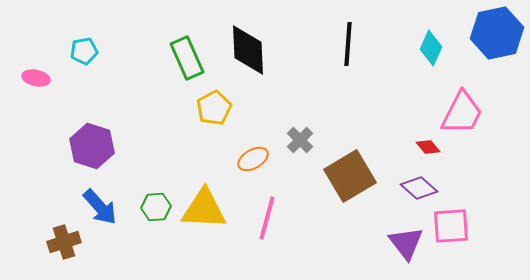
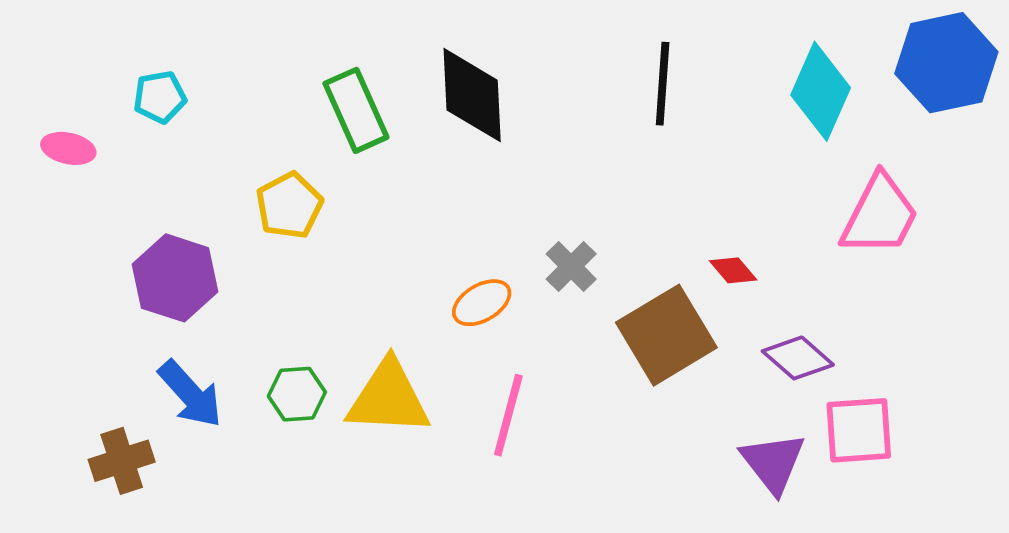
cyan diamond: (431, 48) -> (821, 91), size x1.4
yellow pentagon: (214, 108) -> (289, 206), moved
red diamond: (428, 147) -> (733, 270), moved

